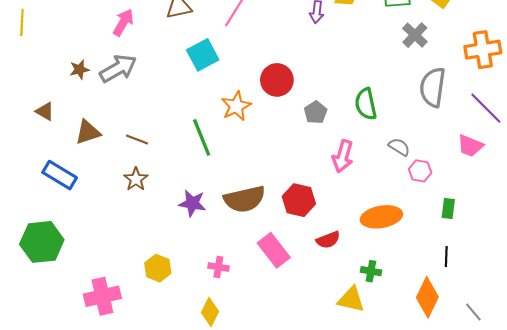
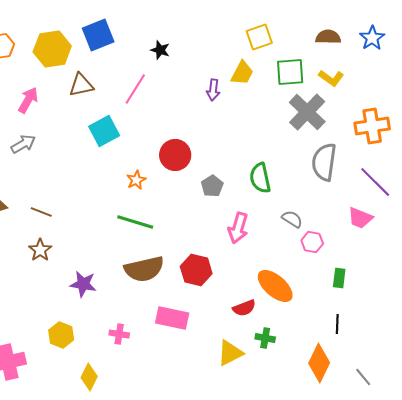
gray cross: (415, 35) -> (307, 112), size x1.5
gray arrow: (118, 68) -> (23, 144), size x0.7
orange star: (236, 106) -> (136, 180), size x0.7
green line: (202, 137) -> (135, 222), moved, turned -51
purple star: (192, 203) -> (83, 284), moved
orange ellipse: (381, 217) -> (275, 286), turned 51
red semicircle: (328, 240) -> (244, 308), moved
pink rectangle: (274, 250) -> (172, 318), turned -40
yellow triangle: (351, 299) -> (230, 353), moved, turned -40
yellow diamond: (210, 312) -> (89, 377), moved

